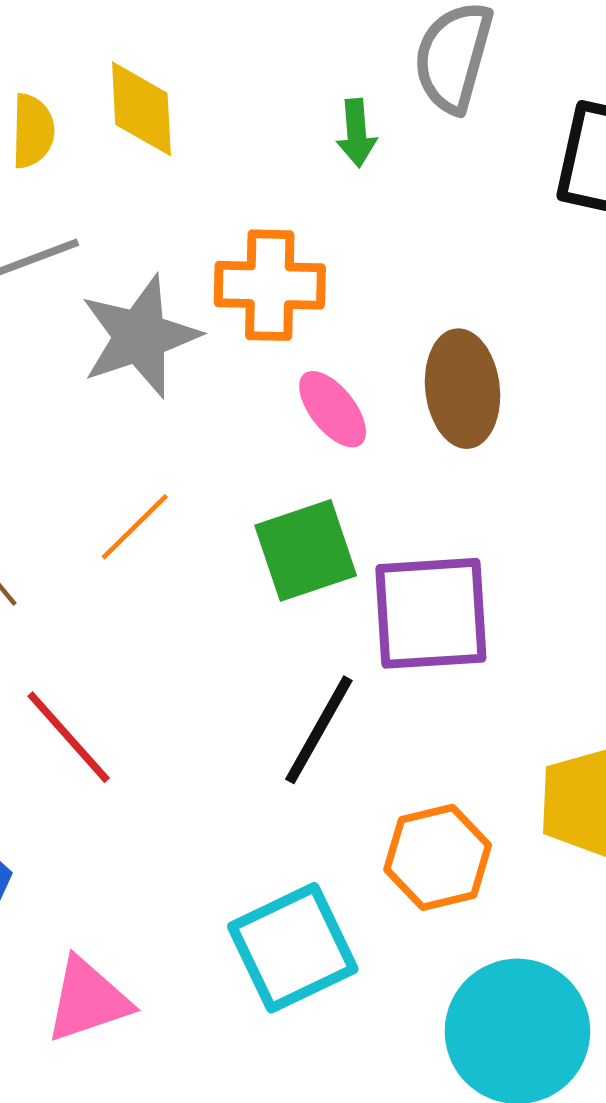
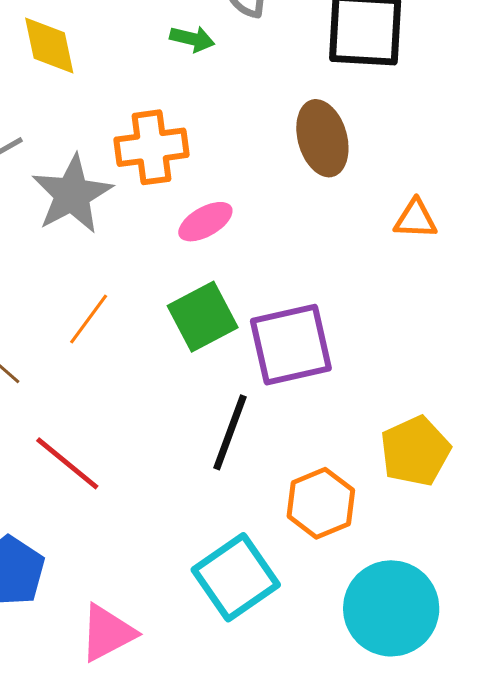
green arrow: (357, 133) -> (192, 39), turned -63
brown ellipse: (463, 389) -> (322, 138), moved
pink ellipse: (333, 409) -> (205, 222), turned -72

